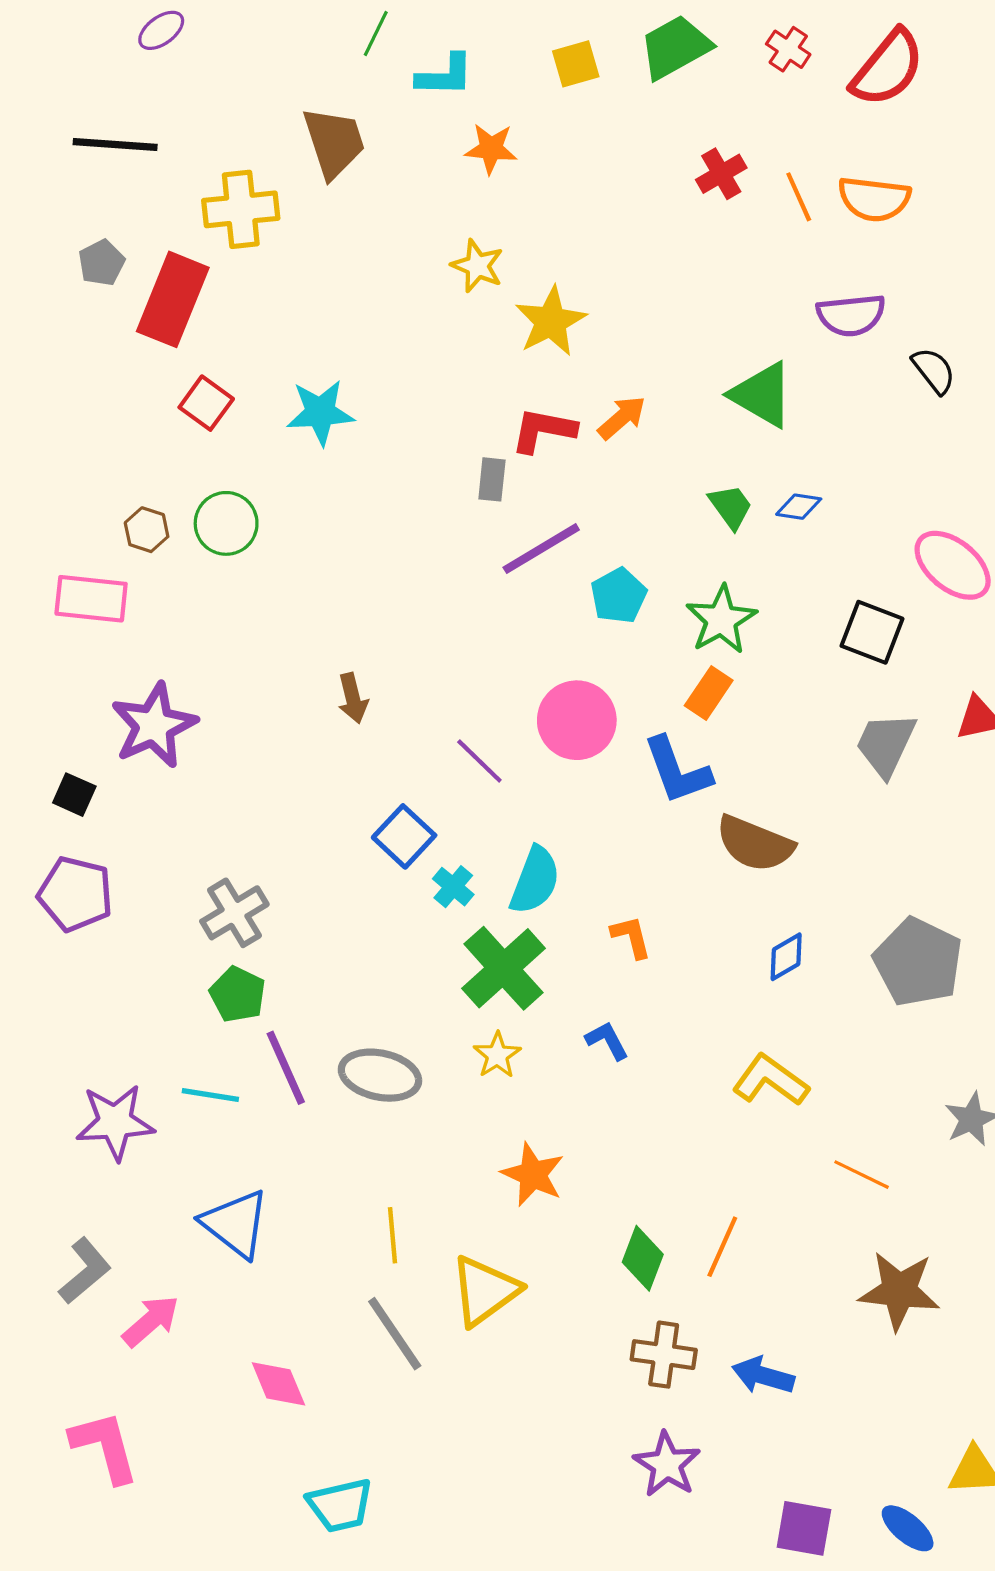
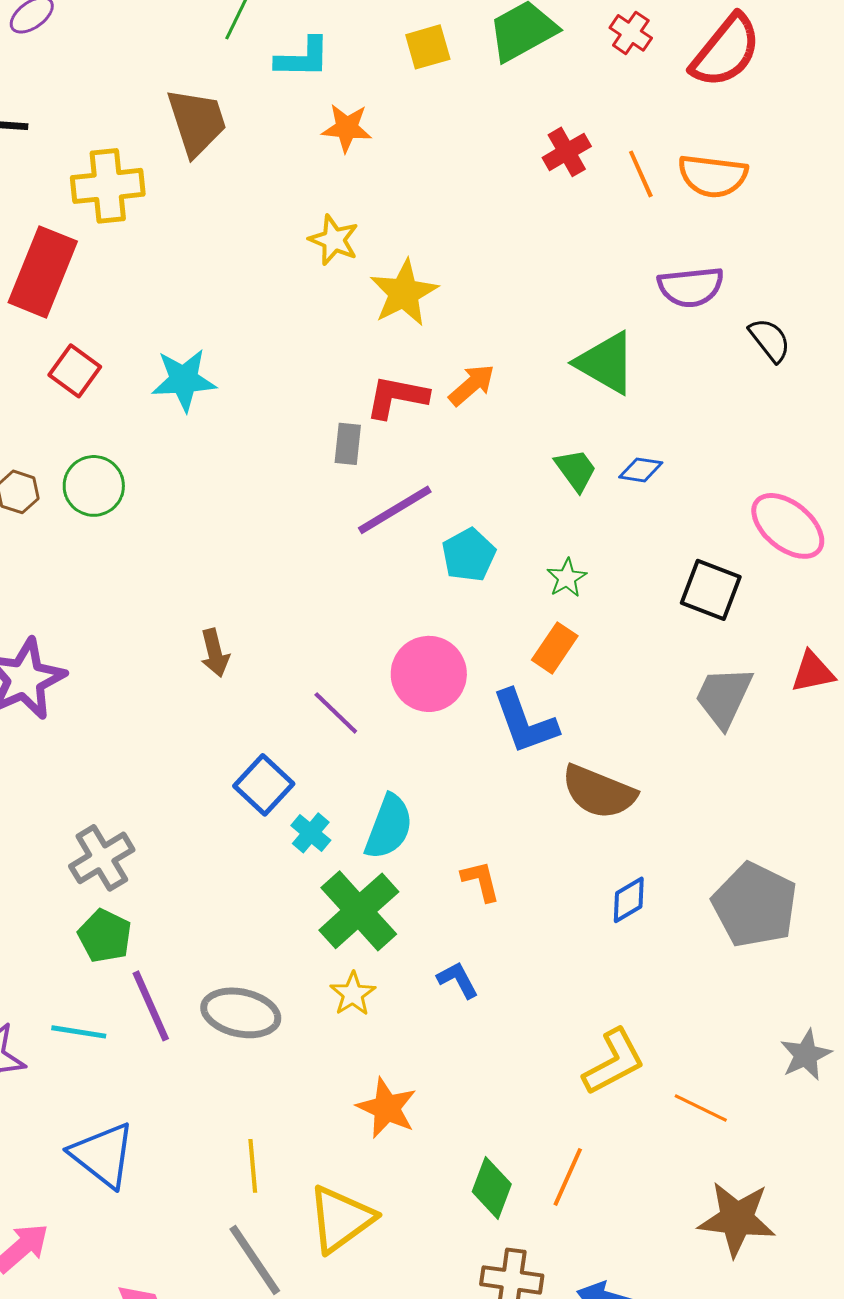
green star: (721, 620) -> (567, 578), size x0.6
yellow L-shape: (770, 1080) -> (614, 1062), moved, turned 116

